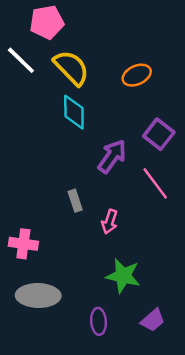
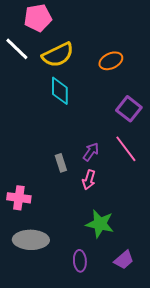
yellow semicircle: (71, 68) -> (58, 55), turned 108
purple arrow: (112, 156) -> (91, 152), moved, size x0.7

